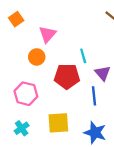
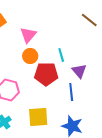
orange circle: (37, 57) -> (30, 56), moved

